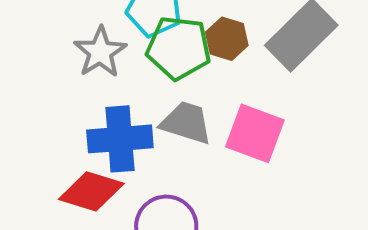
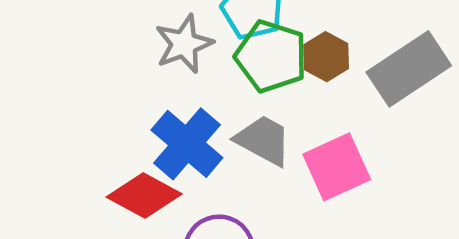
pink square: (255, 133) -> (337, 167), turned 34
blue cross: (120, 139) -> (187, 144), turned 34

